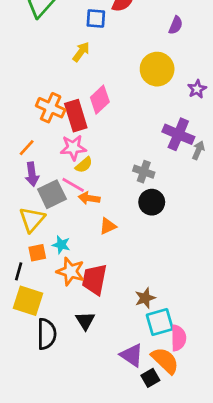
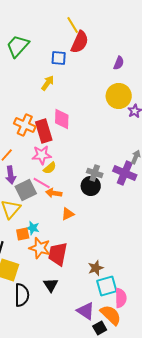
yellow circle: (157, 69) -> (119, 96), moved
pink diamond: (100, 100) -> (62, 119), turned -45
purple cross: (178, 134) -> (125, 173), moved
black circle: (152, 202) -> (91, 186), moved
orange square: (37, 253) -> (23, 234), moved

